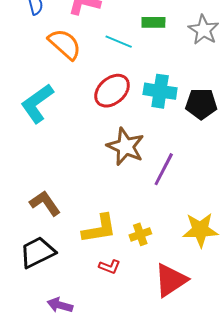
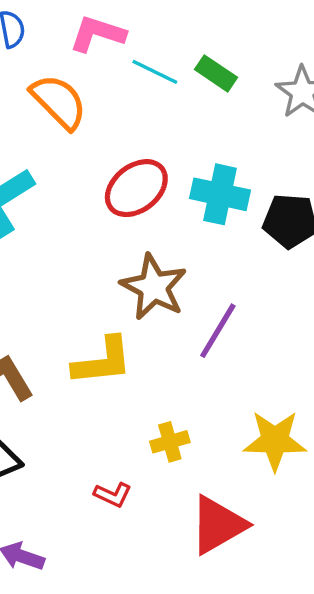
green rectangle: (153, 22) -> (216, 73), turned 30
cyan line: (119, 42) -> (155, 72), moved
yellow L-shape: (99, 229) -> (102, 361), moved

